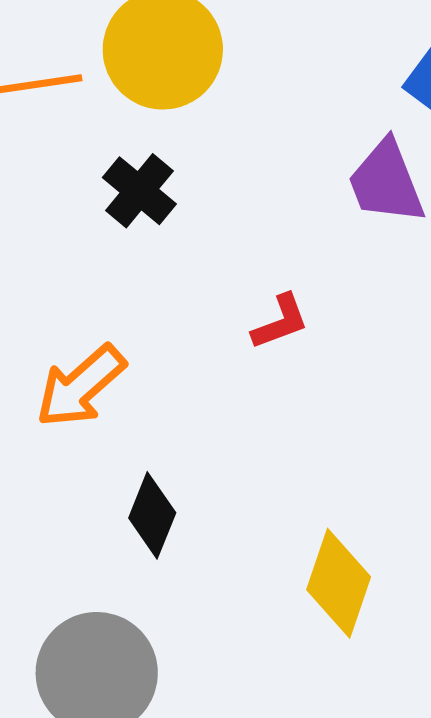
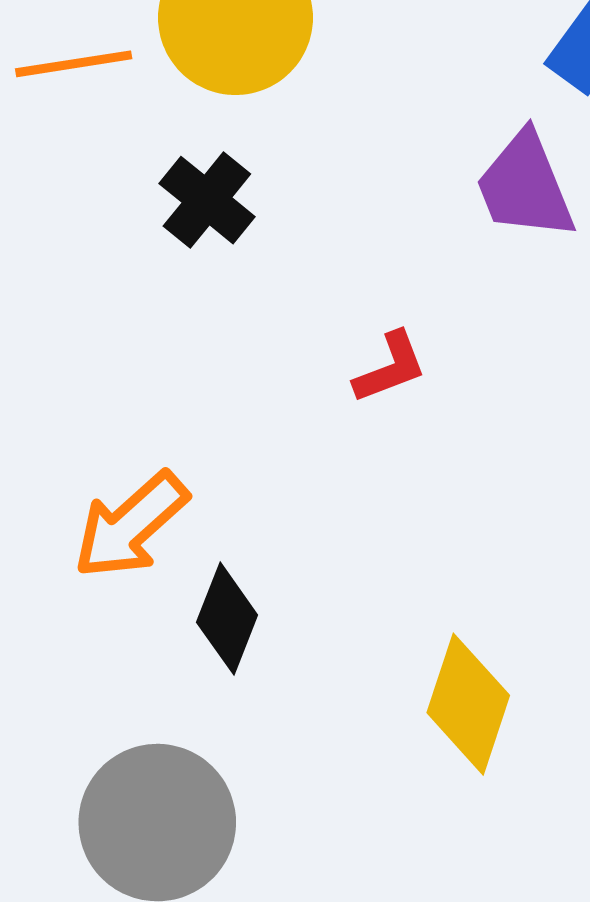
orange arrow: (81, 386) -> (131, 525), moved

